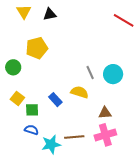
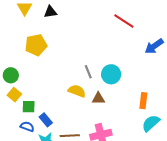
green circle: (13, 67) -> (11, 75), moved
blue rectangle: (55, 100) -> (46, 120), moved
brown triangle: (105, 113) -> (98, 98), moved

